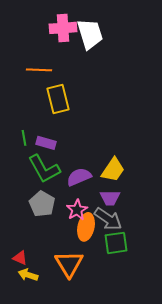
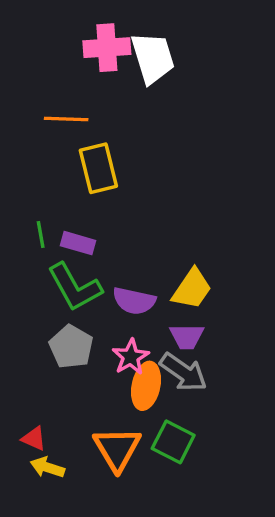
purple semicircle: (79, 177) -> (134, 301), turned -145
green square: (116, 243) -> (173, 442), moved, turned 35

